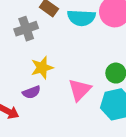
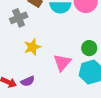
purple semicircle: (31, 92) -> (28, 81), moved

